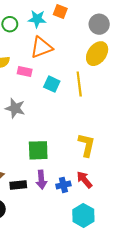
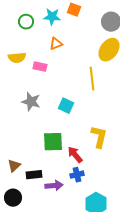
orange triangle: (41, 47) -> (56, 44), size x0.6
cyan square: (52, 84) -> (66, 106), moved
purple arrow: (41, 180) -> (54, 186), moved, turned -90
red arrow: (84, 180) -> (75, 155), moved

